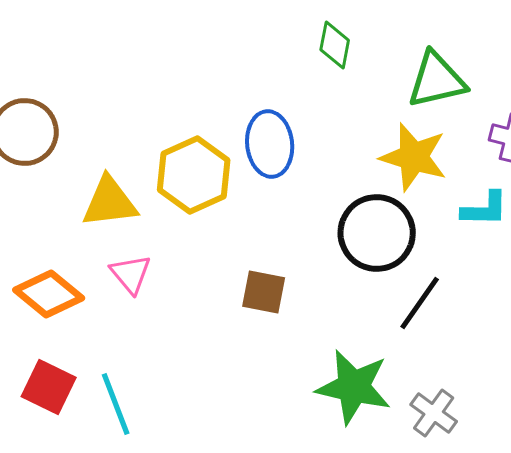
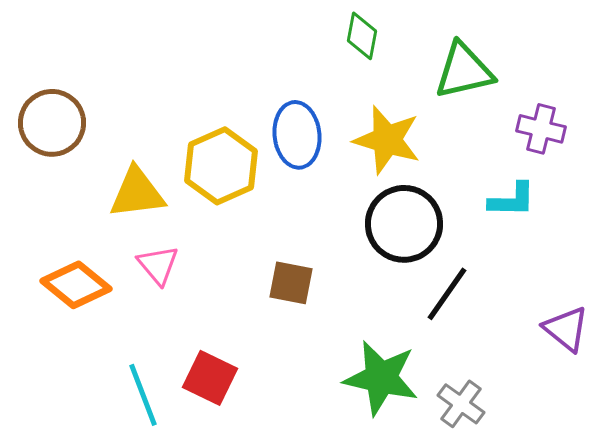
yellow star: (414, 157) -> (387, 140), moved
red square: (49, 387) -> (210, 378), moved

